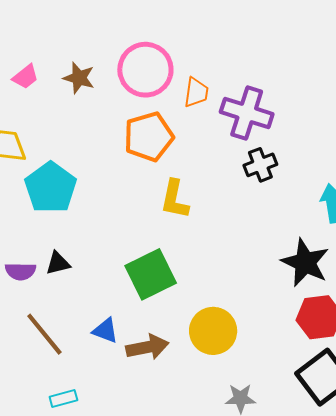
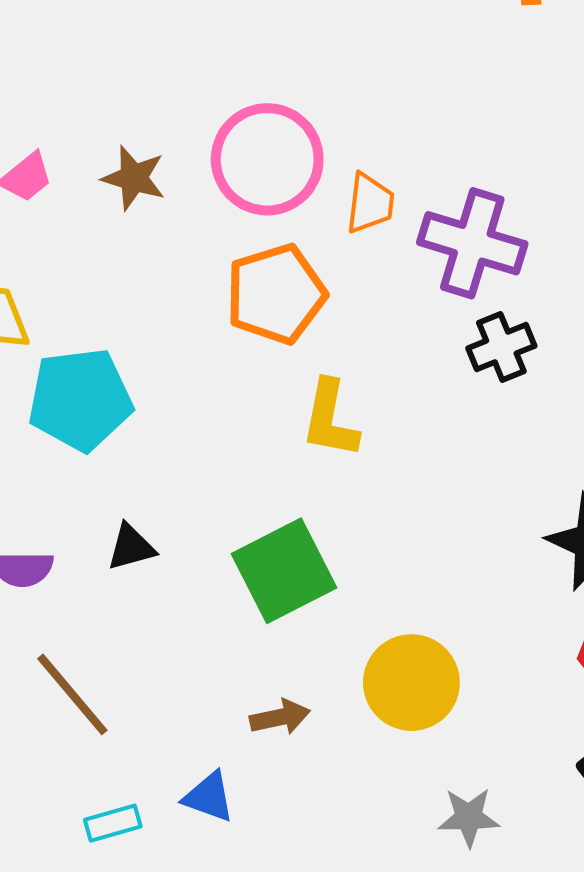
cyan pentagon: (51, 188) -> (80, 399), turned 30
black triangle: (58, 263) -> (131, 547), moved
blue triangle: (105, 331) -> (209, 797), moved
brown arrow: (147, 347) -> (280, 717), size x0.7

